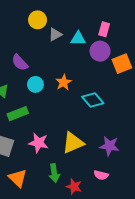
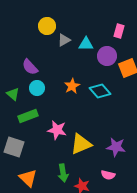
pink rectangle: (104, 29) -> (119, 31), moved
cyan circle: (35, 84) -> (37, 88), moved
cyan diamond: (93, 100) -> (100, 91), moved
pink star: (39, 143) -> (57, 130), moved

